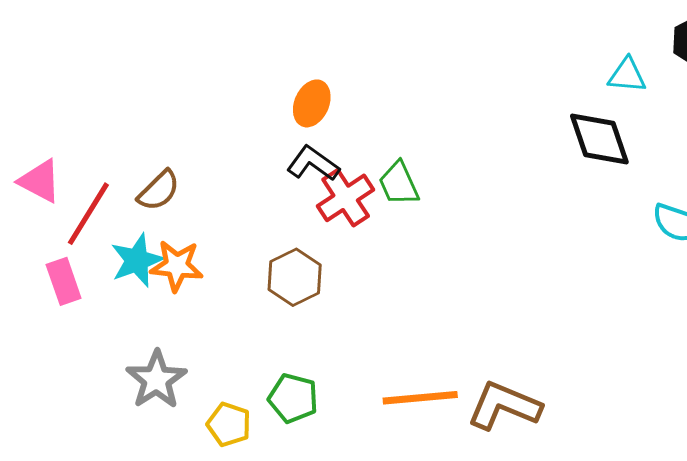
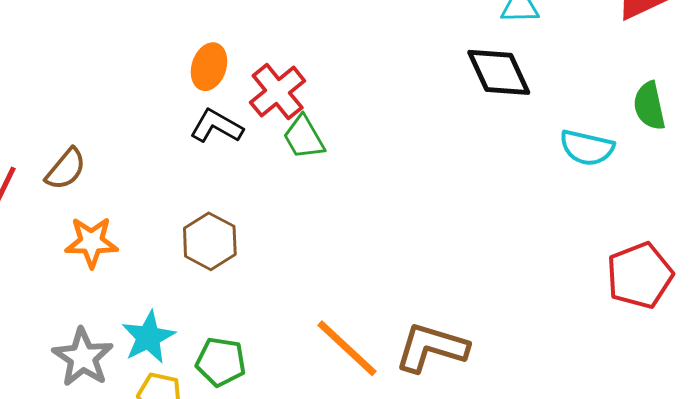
red cross: (346, 198) -> (278, 92), moved
cyan star: (137, 260) -> (148, 337), moved
orange line: (420, 398) -> (347, 348), turned 54

